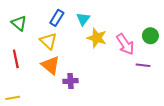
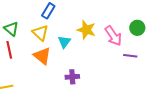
cyan triangle: (83, 19) -> (64, 42), moved
green triangle: (19, 23) -> (11, 29), moved
purple cross: (70, 81) -> (72, 77), moved

